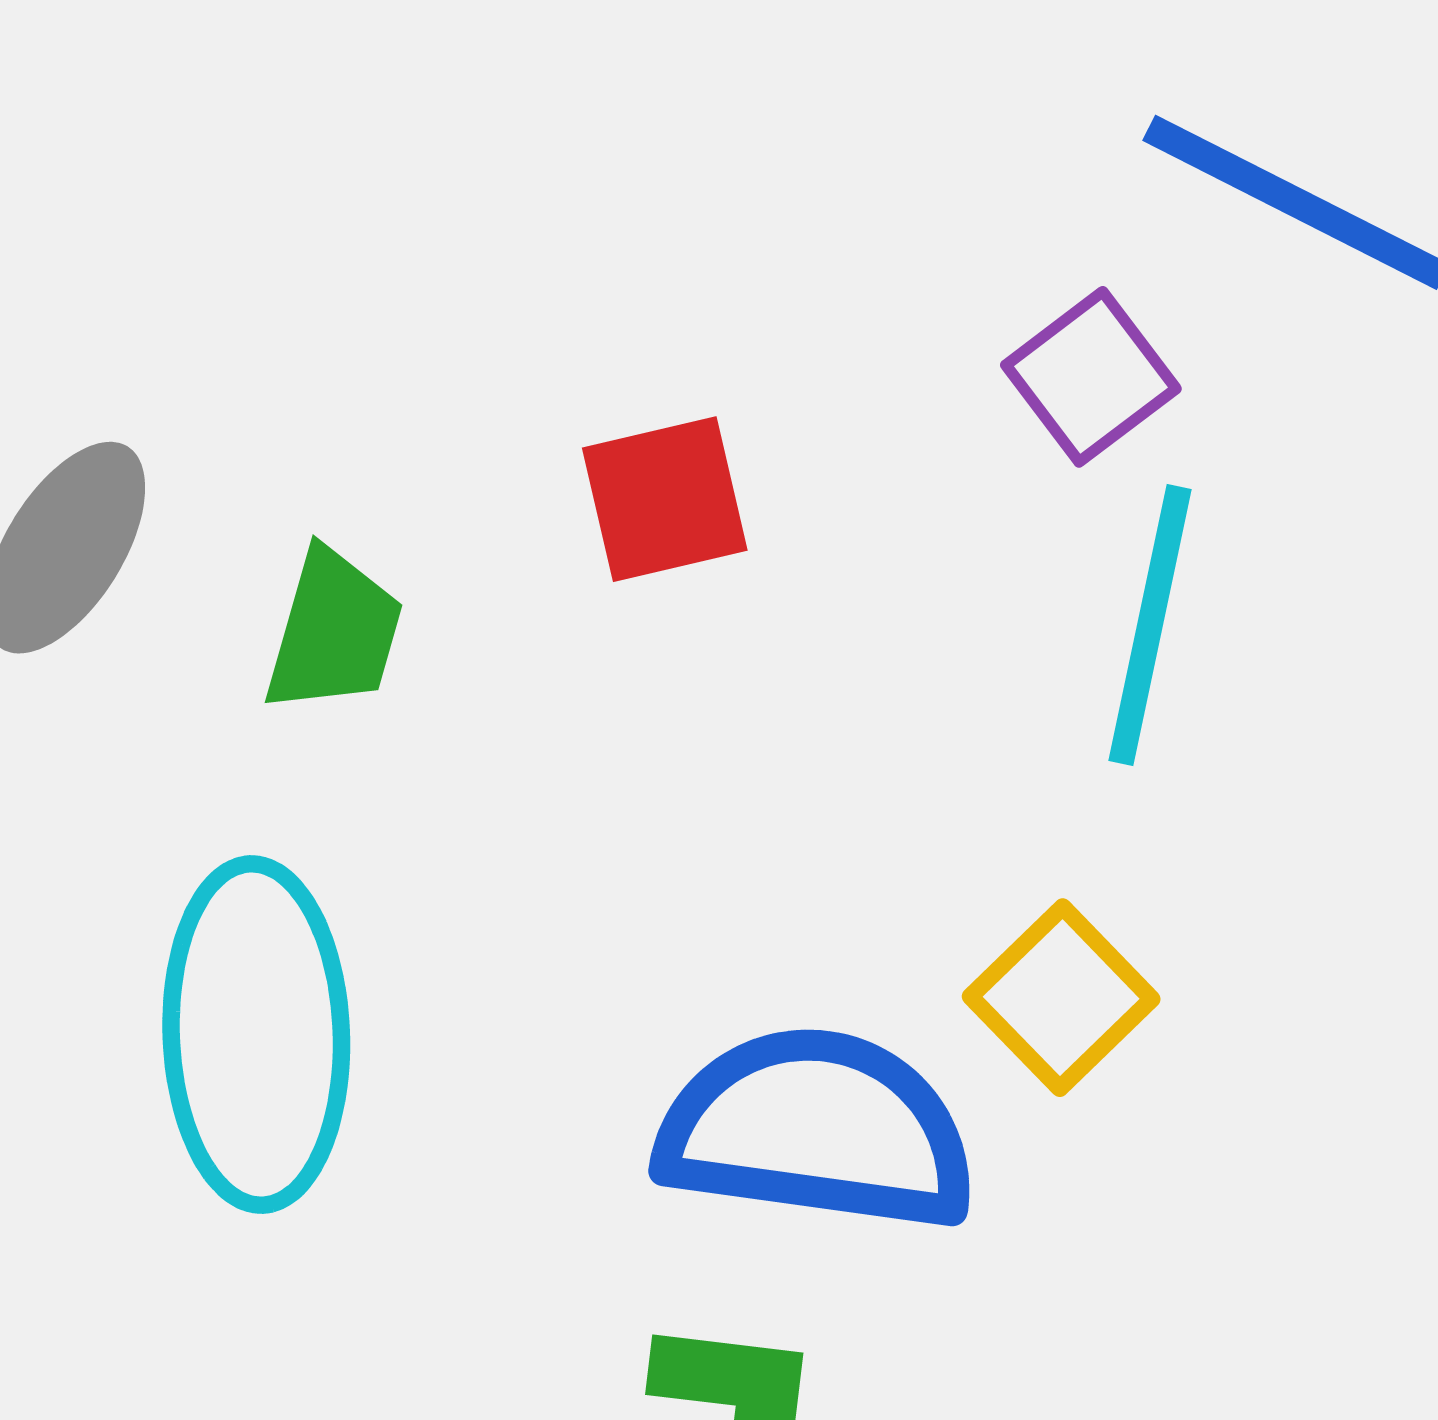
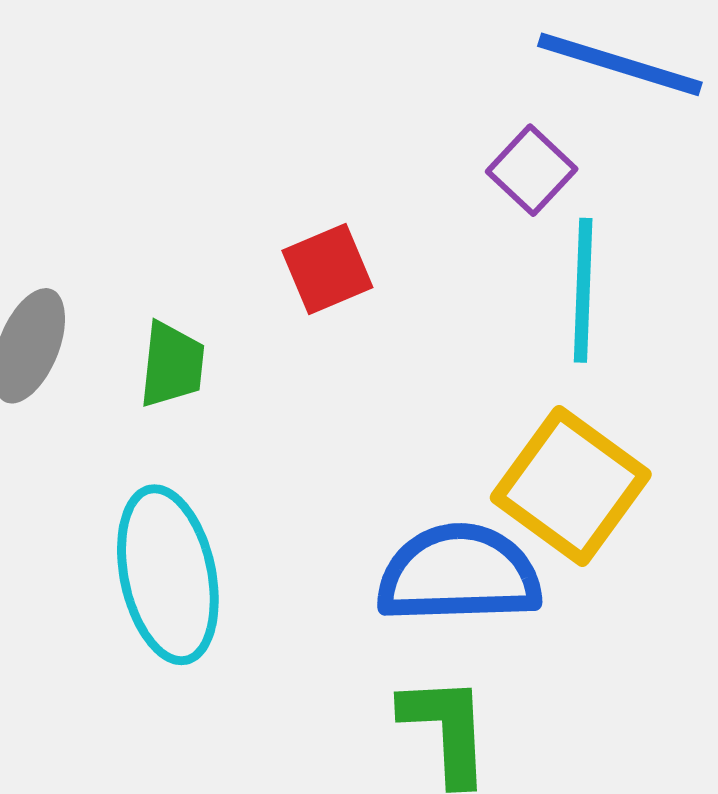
yellow square: (1061, 998) -> (571, 486), size x1.6

